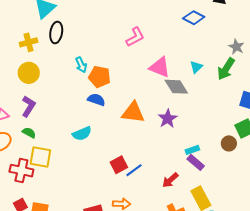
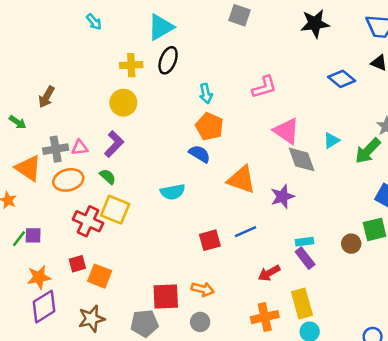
cyan arrow: (81, 65) -> (206, 93), moved
blue line: (134, 170) -> (246, 232), moved

